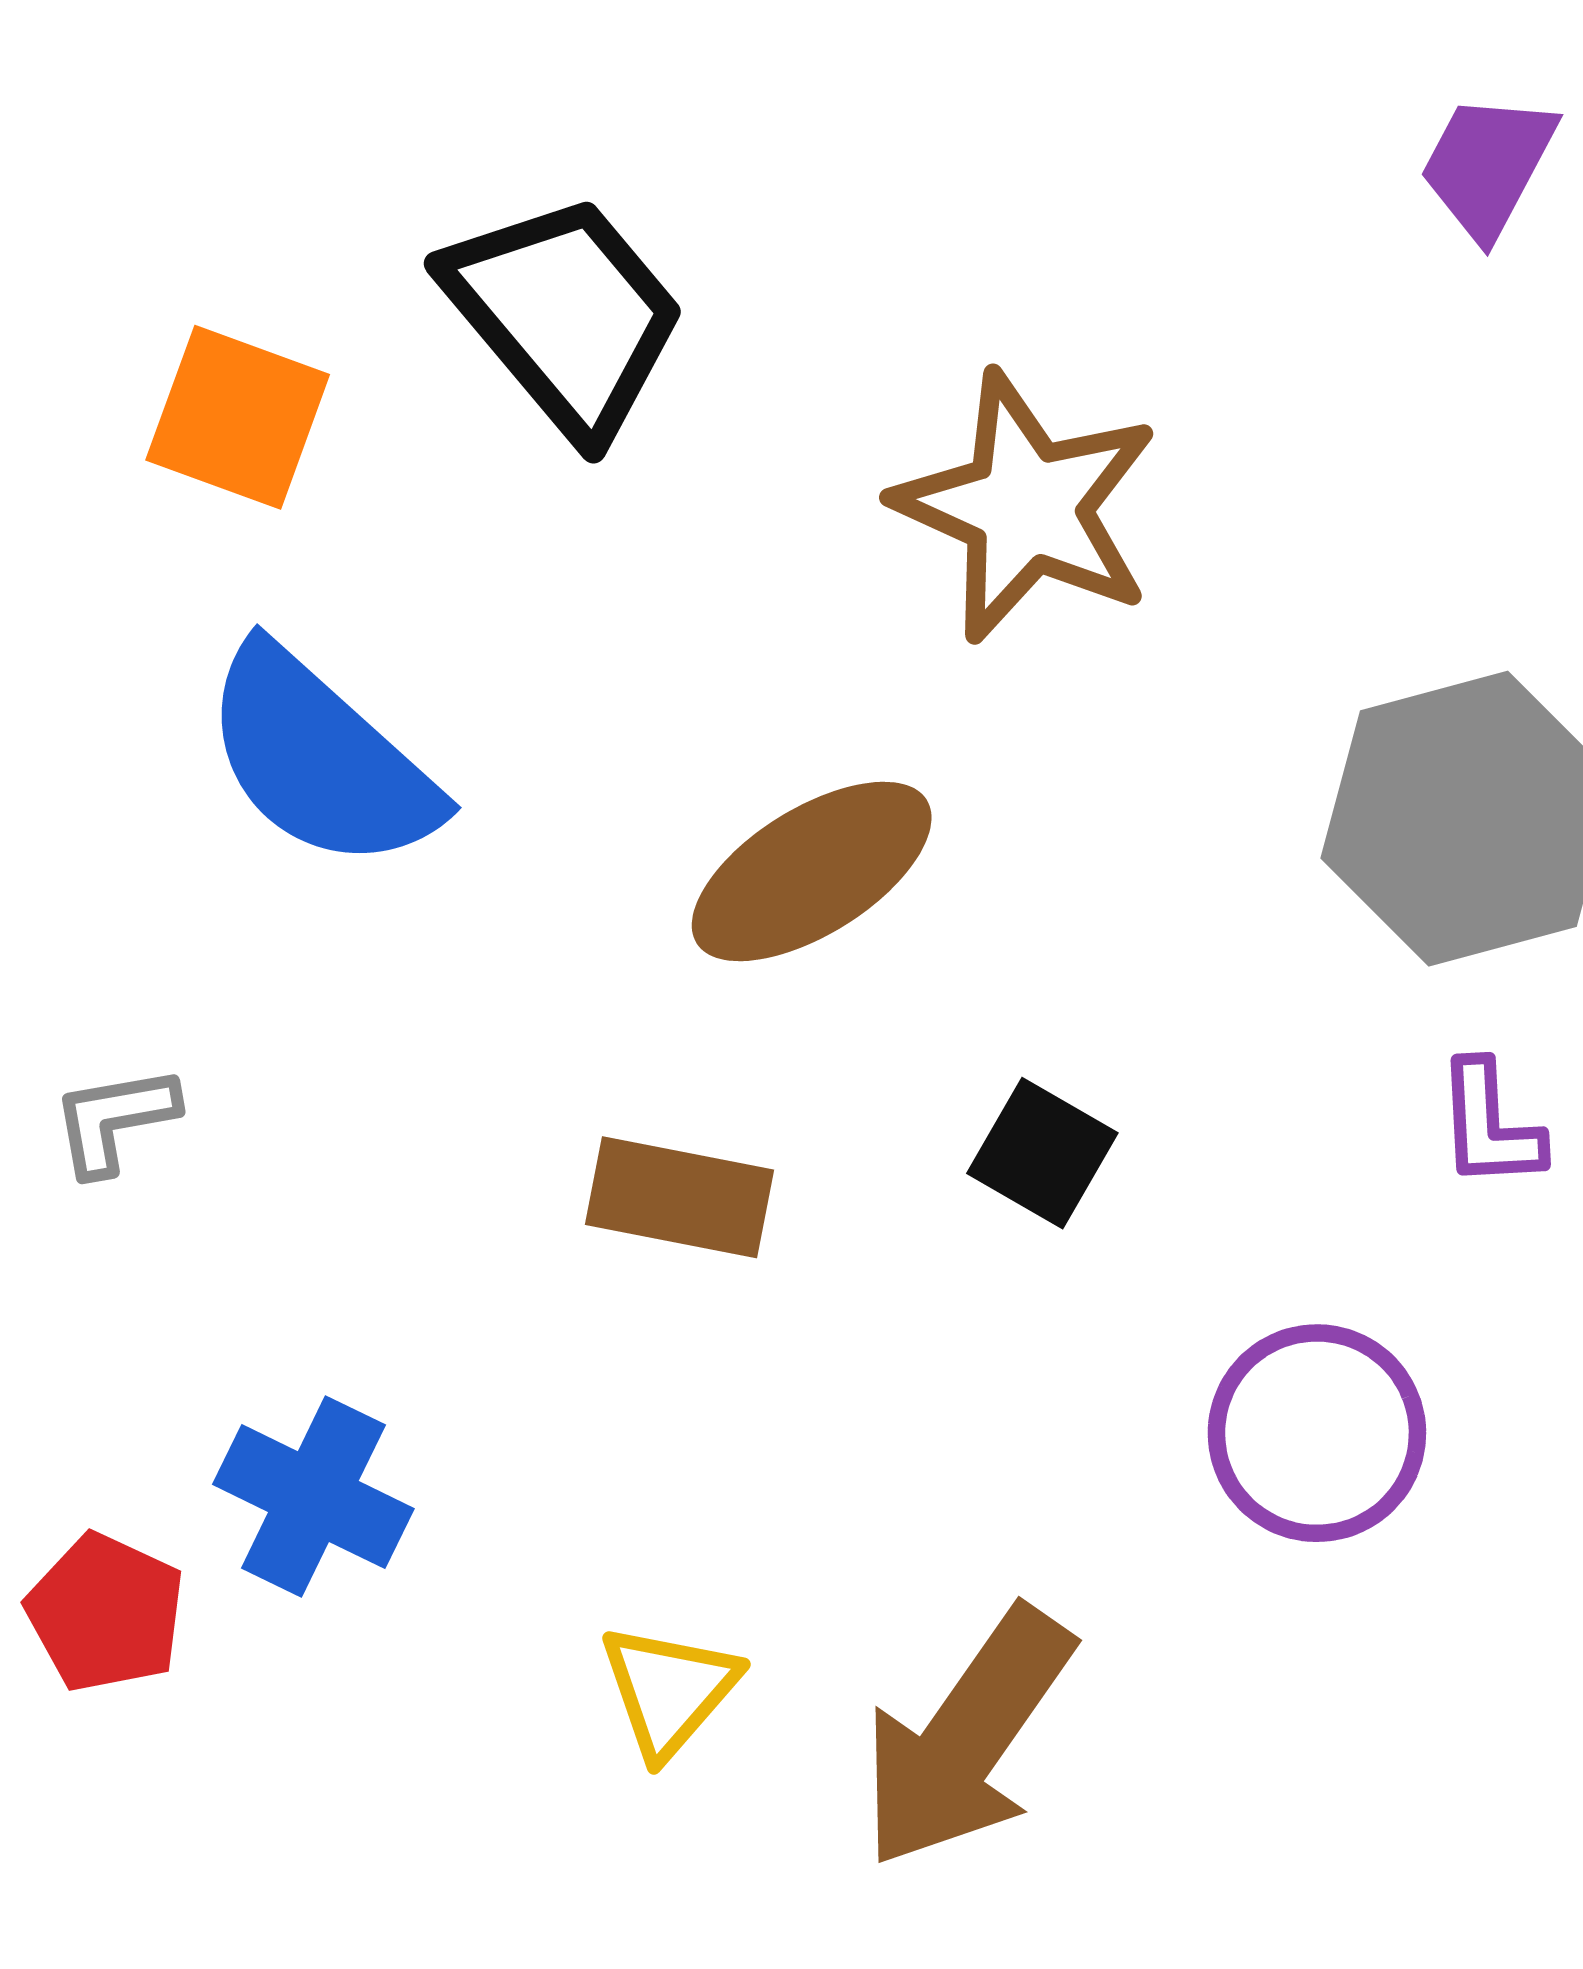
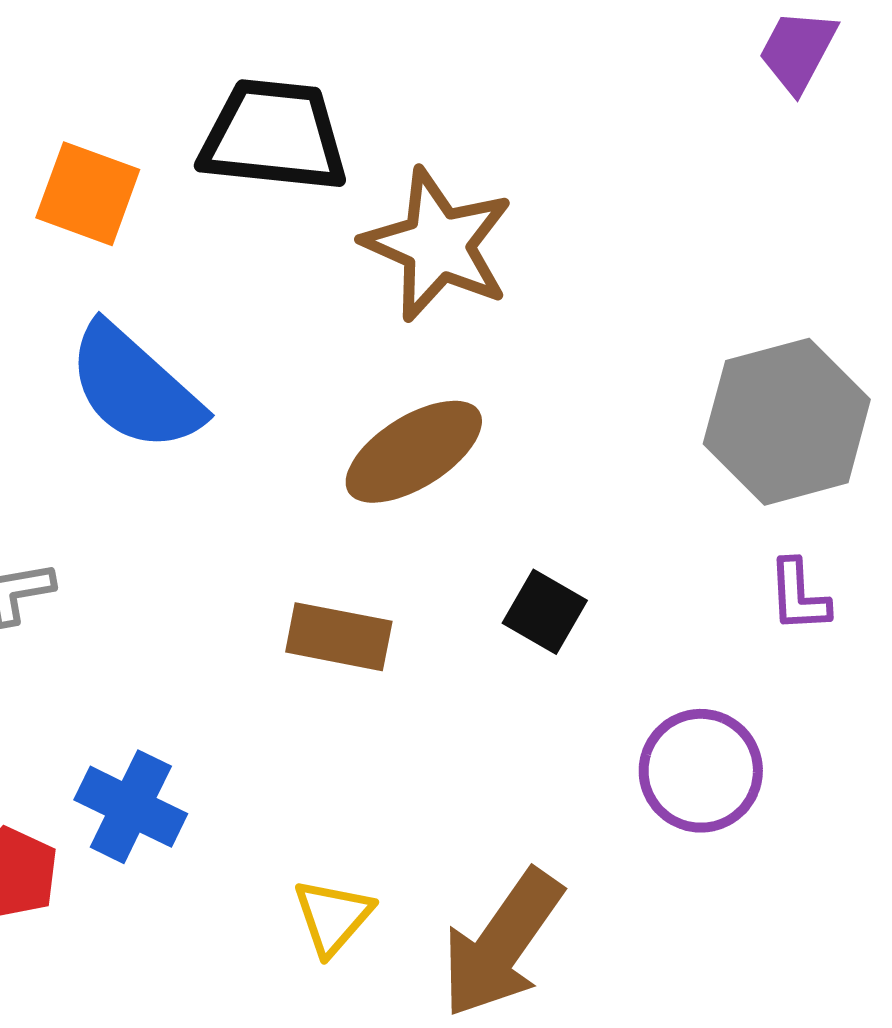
black trapezoid: (565, 315) -> (274, 136), turned -44
brown star: (1026, 507) -> (438, 245), moved

